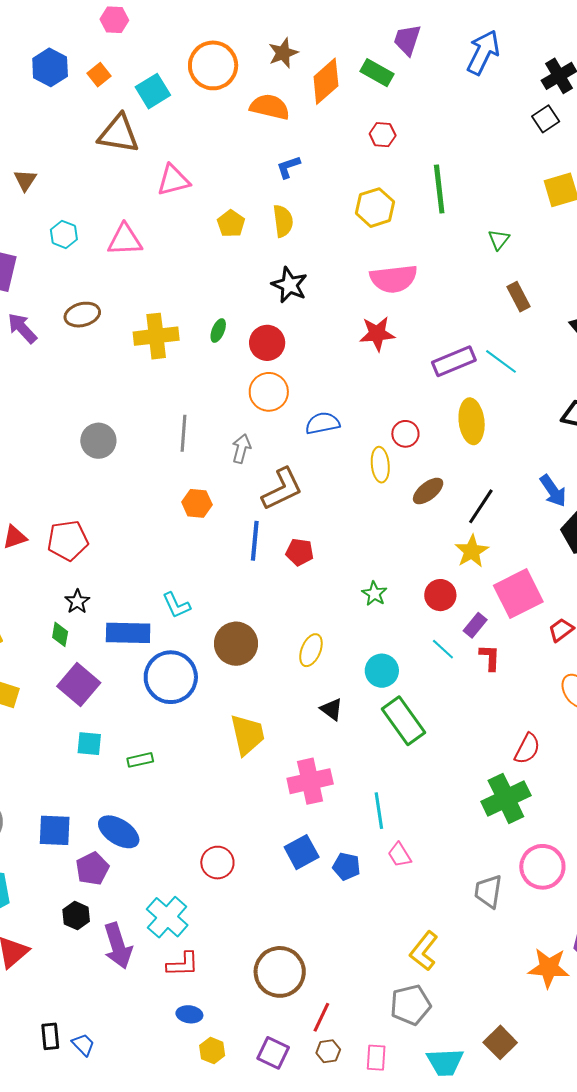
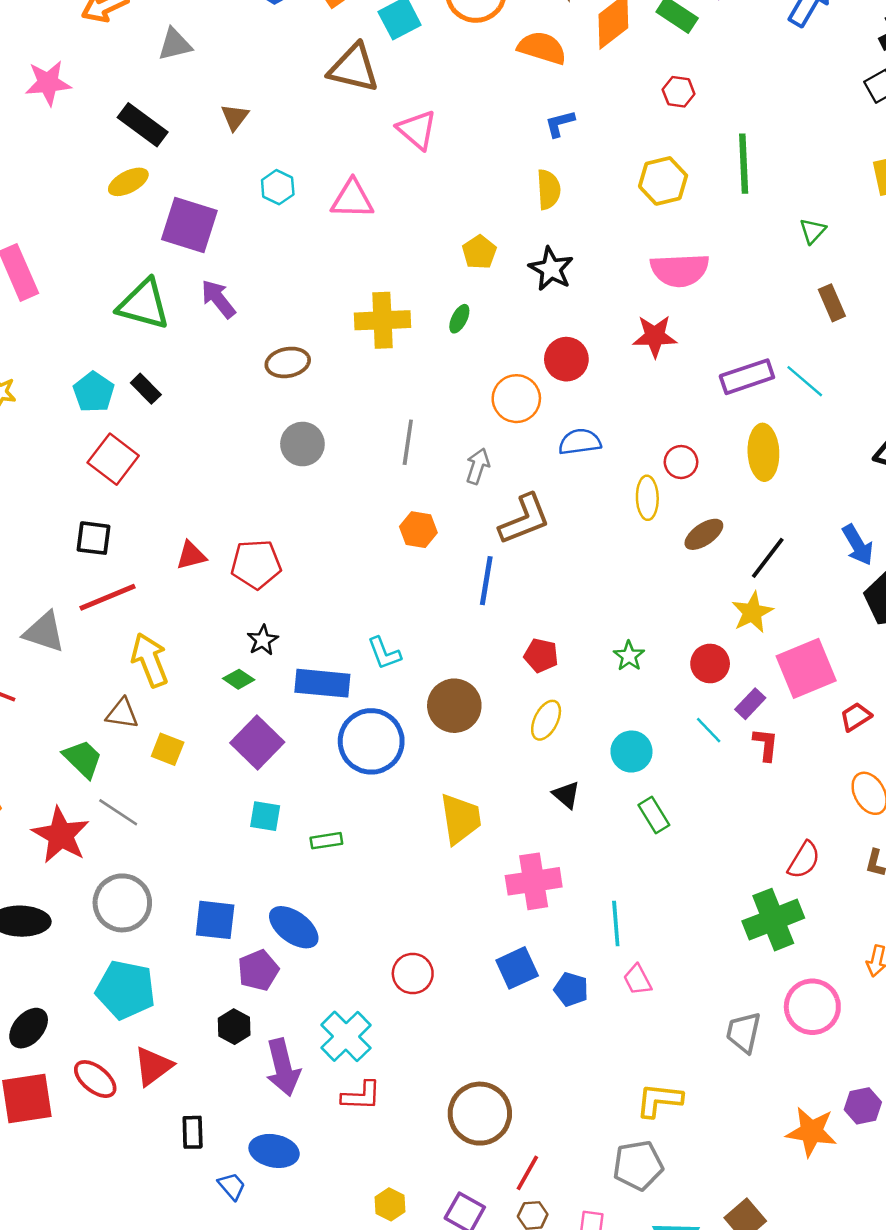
pink triangle: (173, 180) -> (417, 130), turned 51
yellow pentagon: (231, 224) -> (479, 252), moved
brown ellipse: (82, 315) -> (288, 362), moved
red circle: (267, 343) -> (566, 359), moved
red pentagon: (300, 552) -> (541, 655), moved
green diamond: (60, 634) -> (239, 679), turned -70
green rectangle: (403, 721) -> (654, 815), size x0.6
yellow L-shape: (424, 951) -> (659, 1100), turned 54
blue ellipse: (189, 1014) -> (274, 1151), moved, size x1.5
black rectangle: (50, 1036) -> (193, 1132), moved

